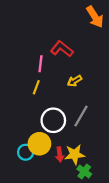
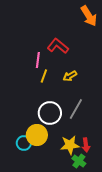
yellow line: (36, 87) -> (44, 76), moved
red arrow: (60, 154) -> (86, 145), moved

